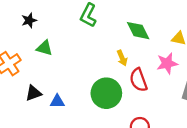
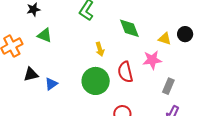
yellow arrow: (122, 58) -> (100, 49), moved
blue triangle: (57, 101) -> (51, 84), turned -40

